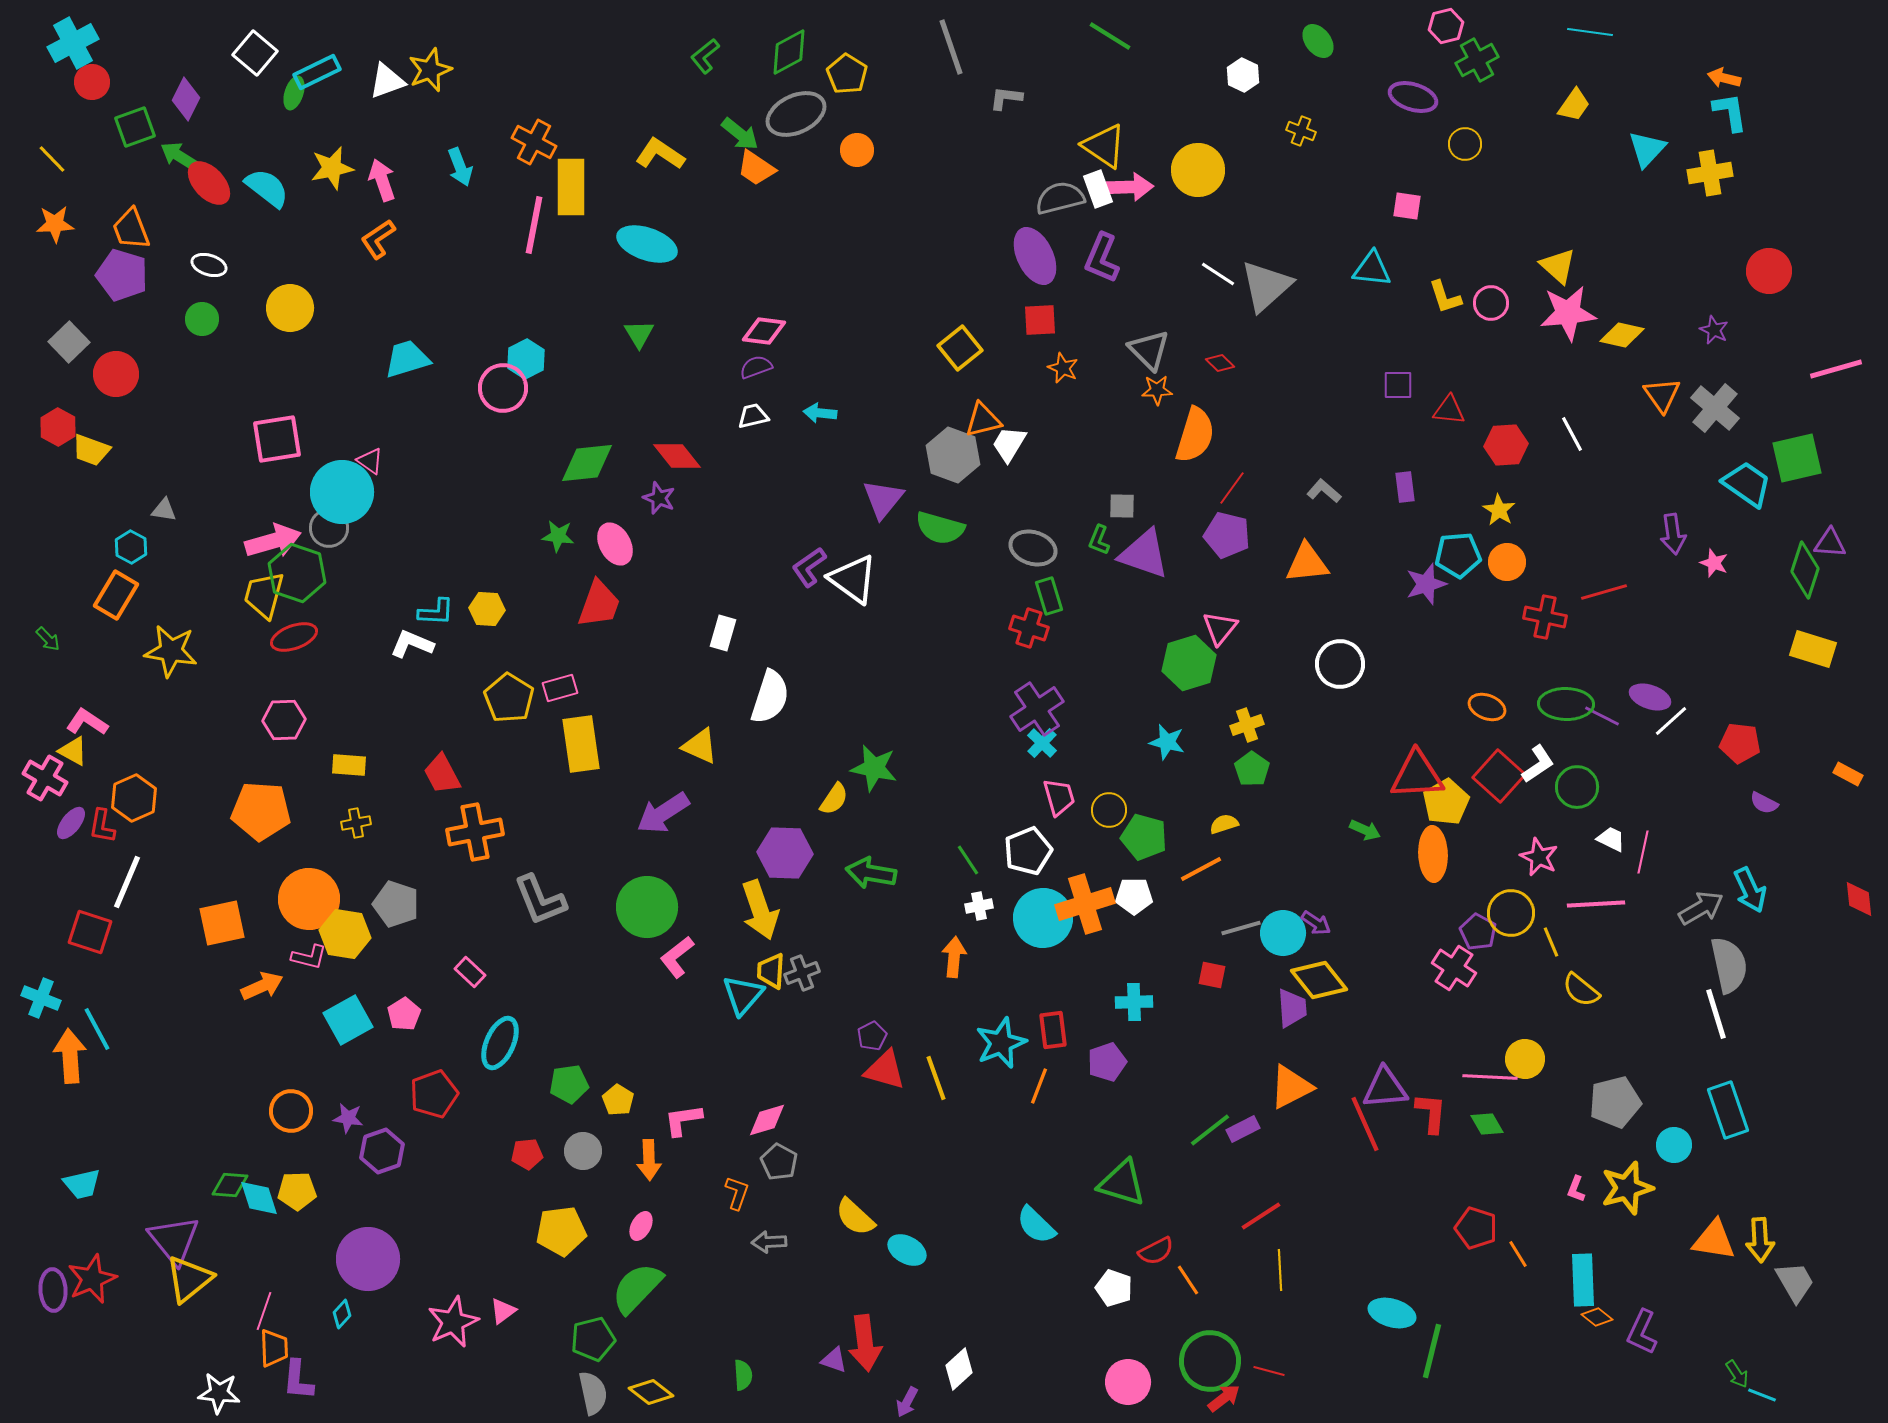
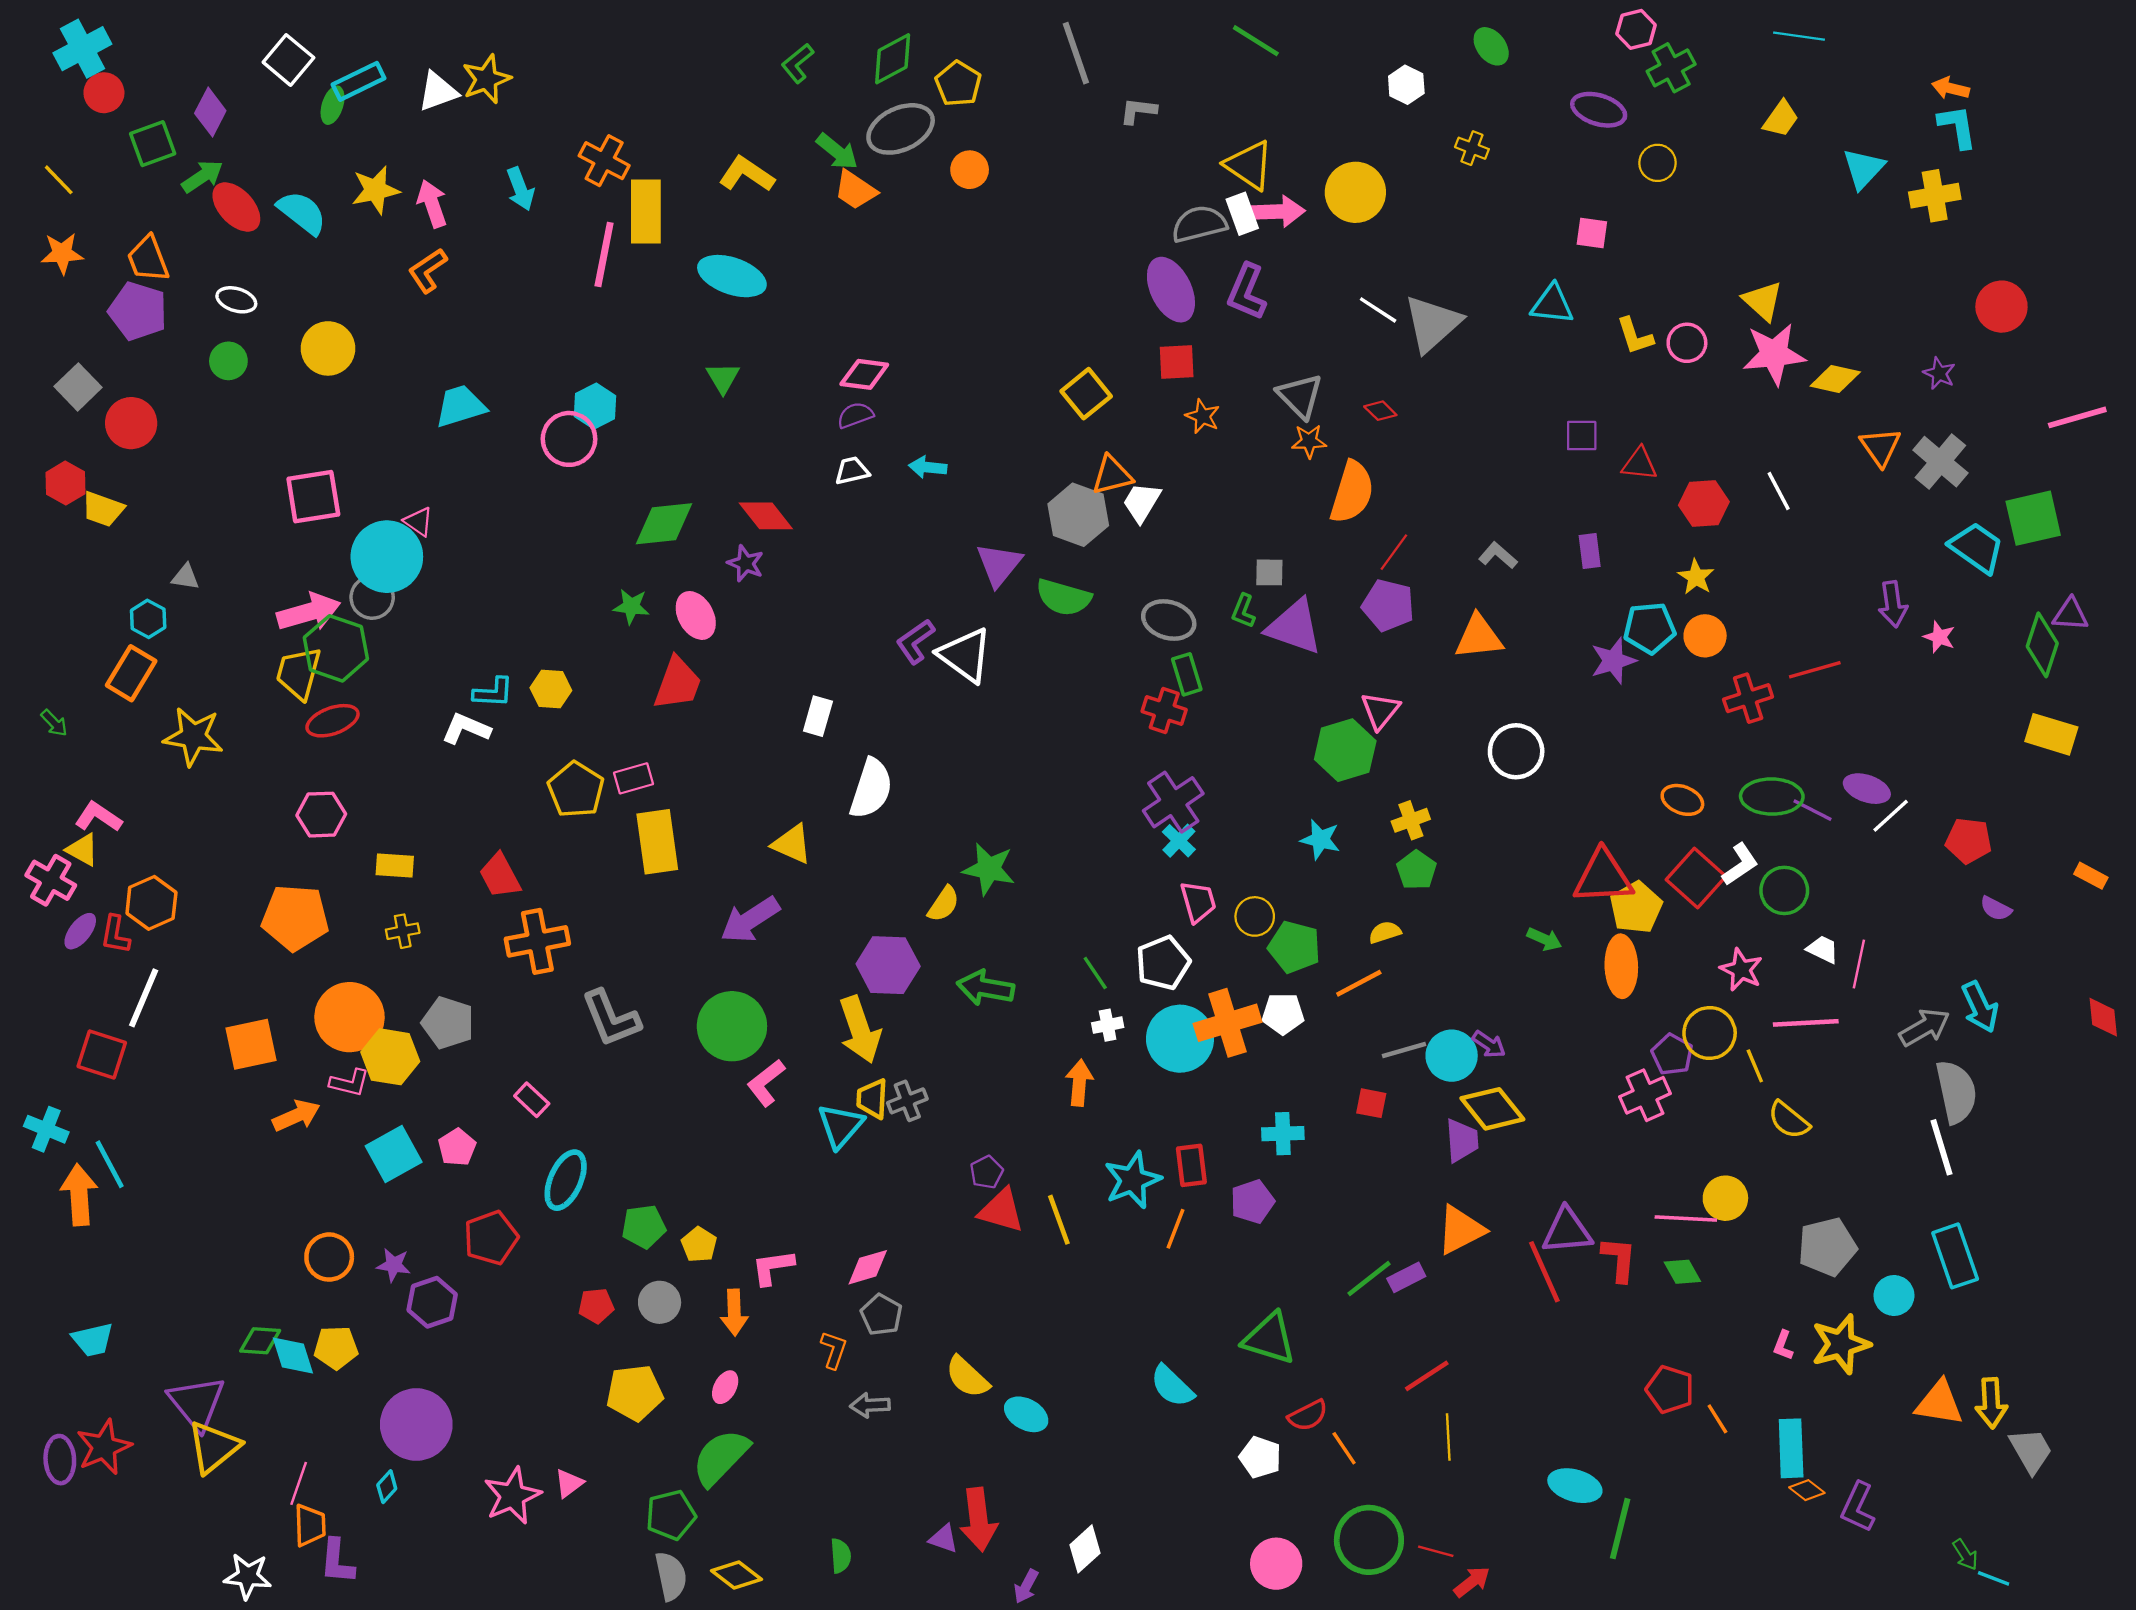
green arrow: (179, 156) -> (202, 176), turned 114
red cross: (1545, 617) -> (1748, 698), turned -30
pink cross: (1454, 968) -> (1645, 1095), turned 33
red arrow: (1224, 1398) -> (1472, 1582), moved

